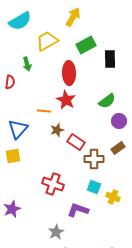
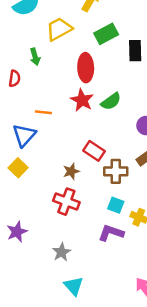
green semicircle: (107, 101) -> (111, 101), moved
orange line: (44, 111) -> (43, 112), moved
brown star: (57, 130) -> (71, 171), moved
yellow square: (13, 156) -> (18, 168), turned -35
purple L-shape: (78, 210) -> (111, 233), moved
gray star: (56, 232) -> (62, 252), moved

